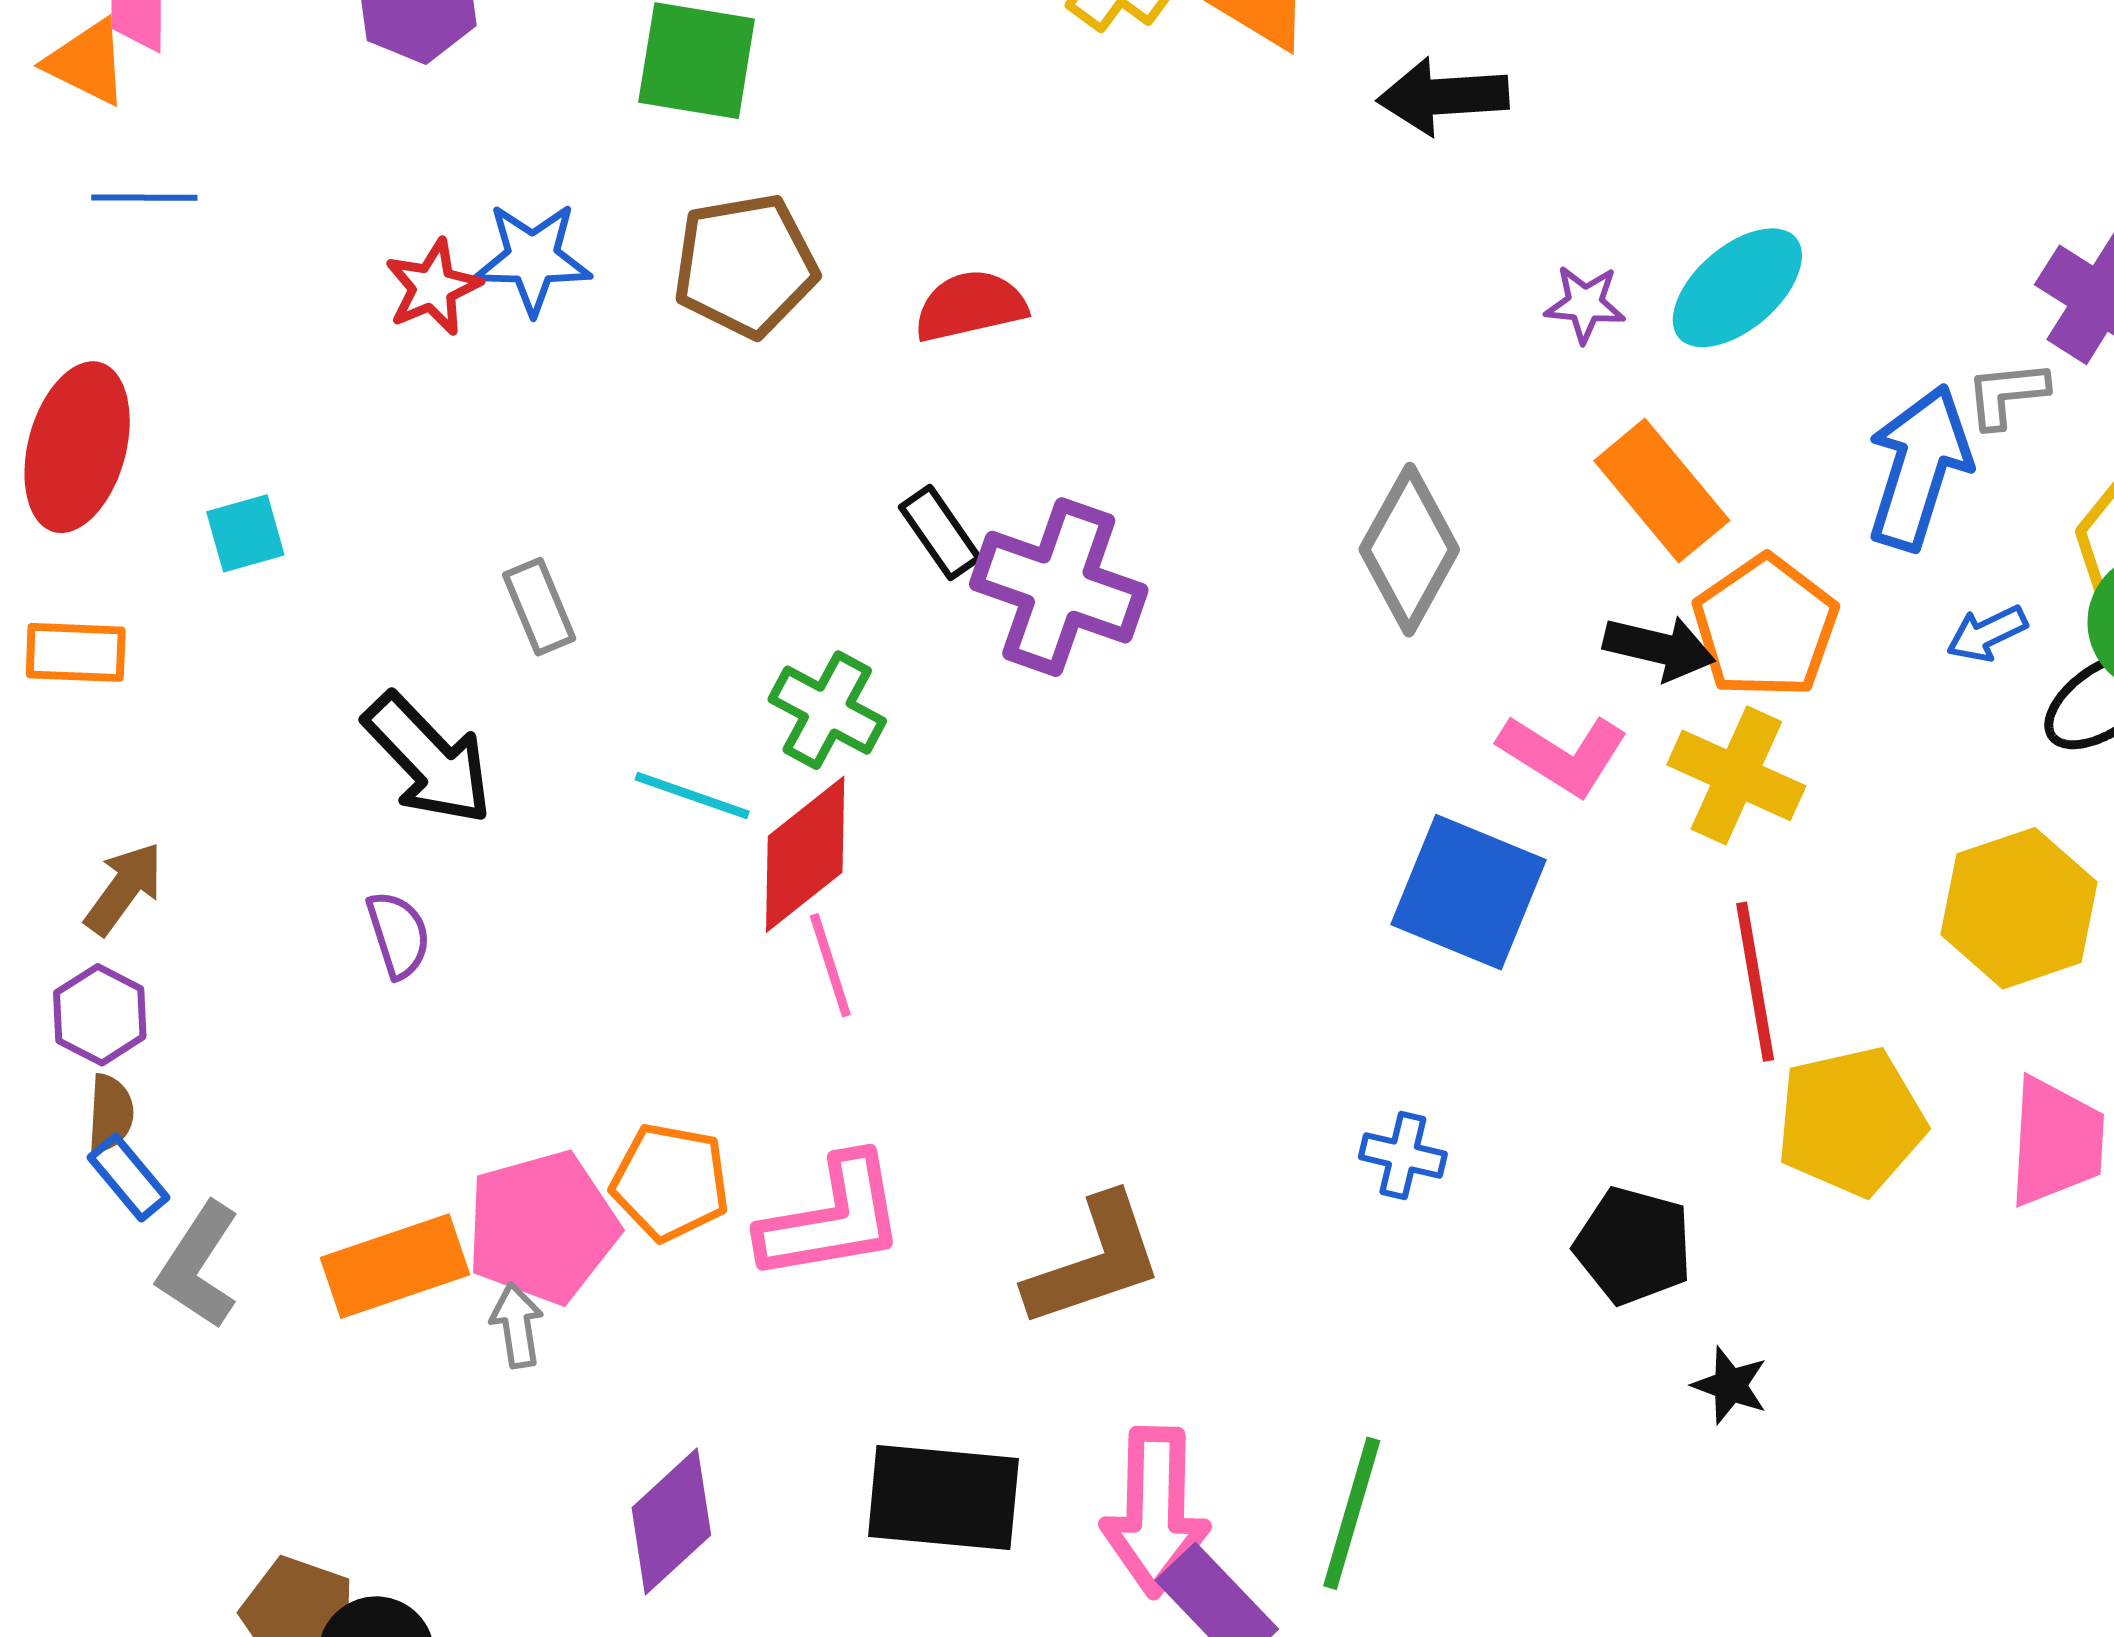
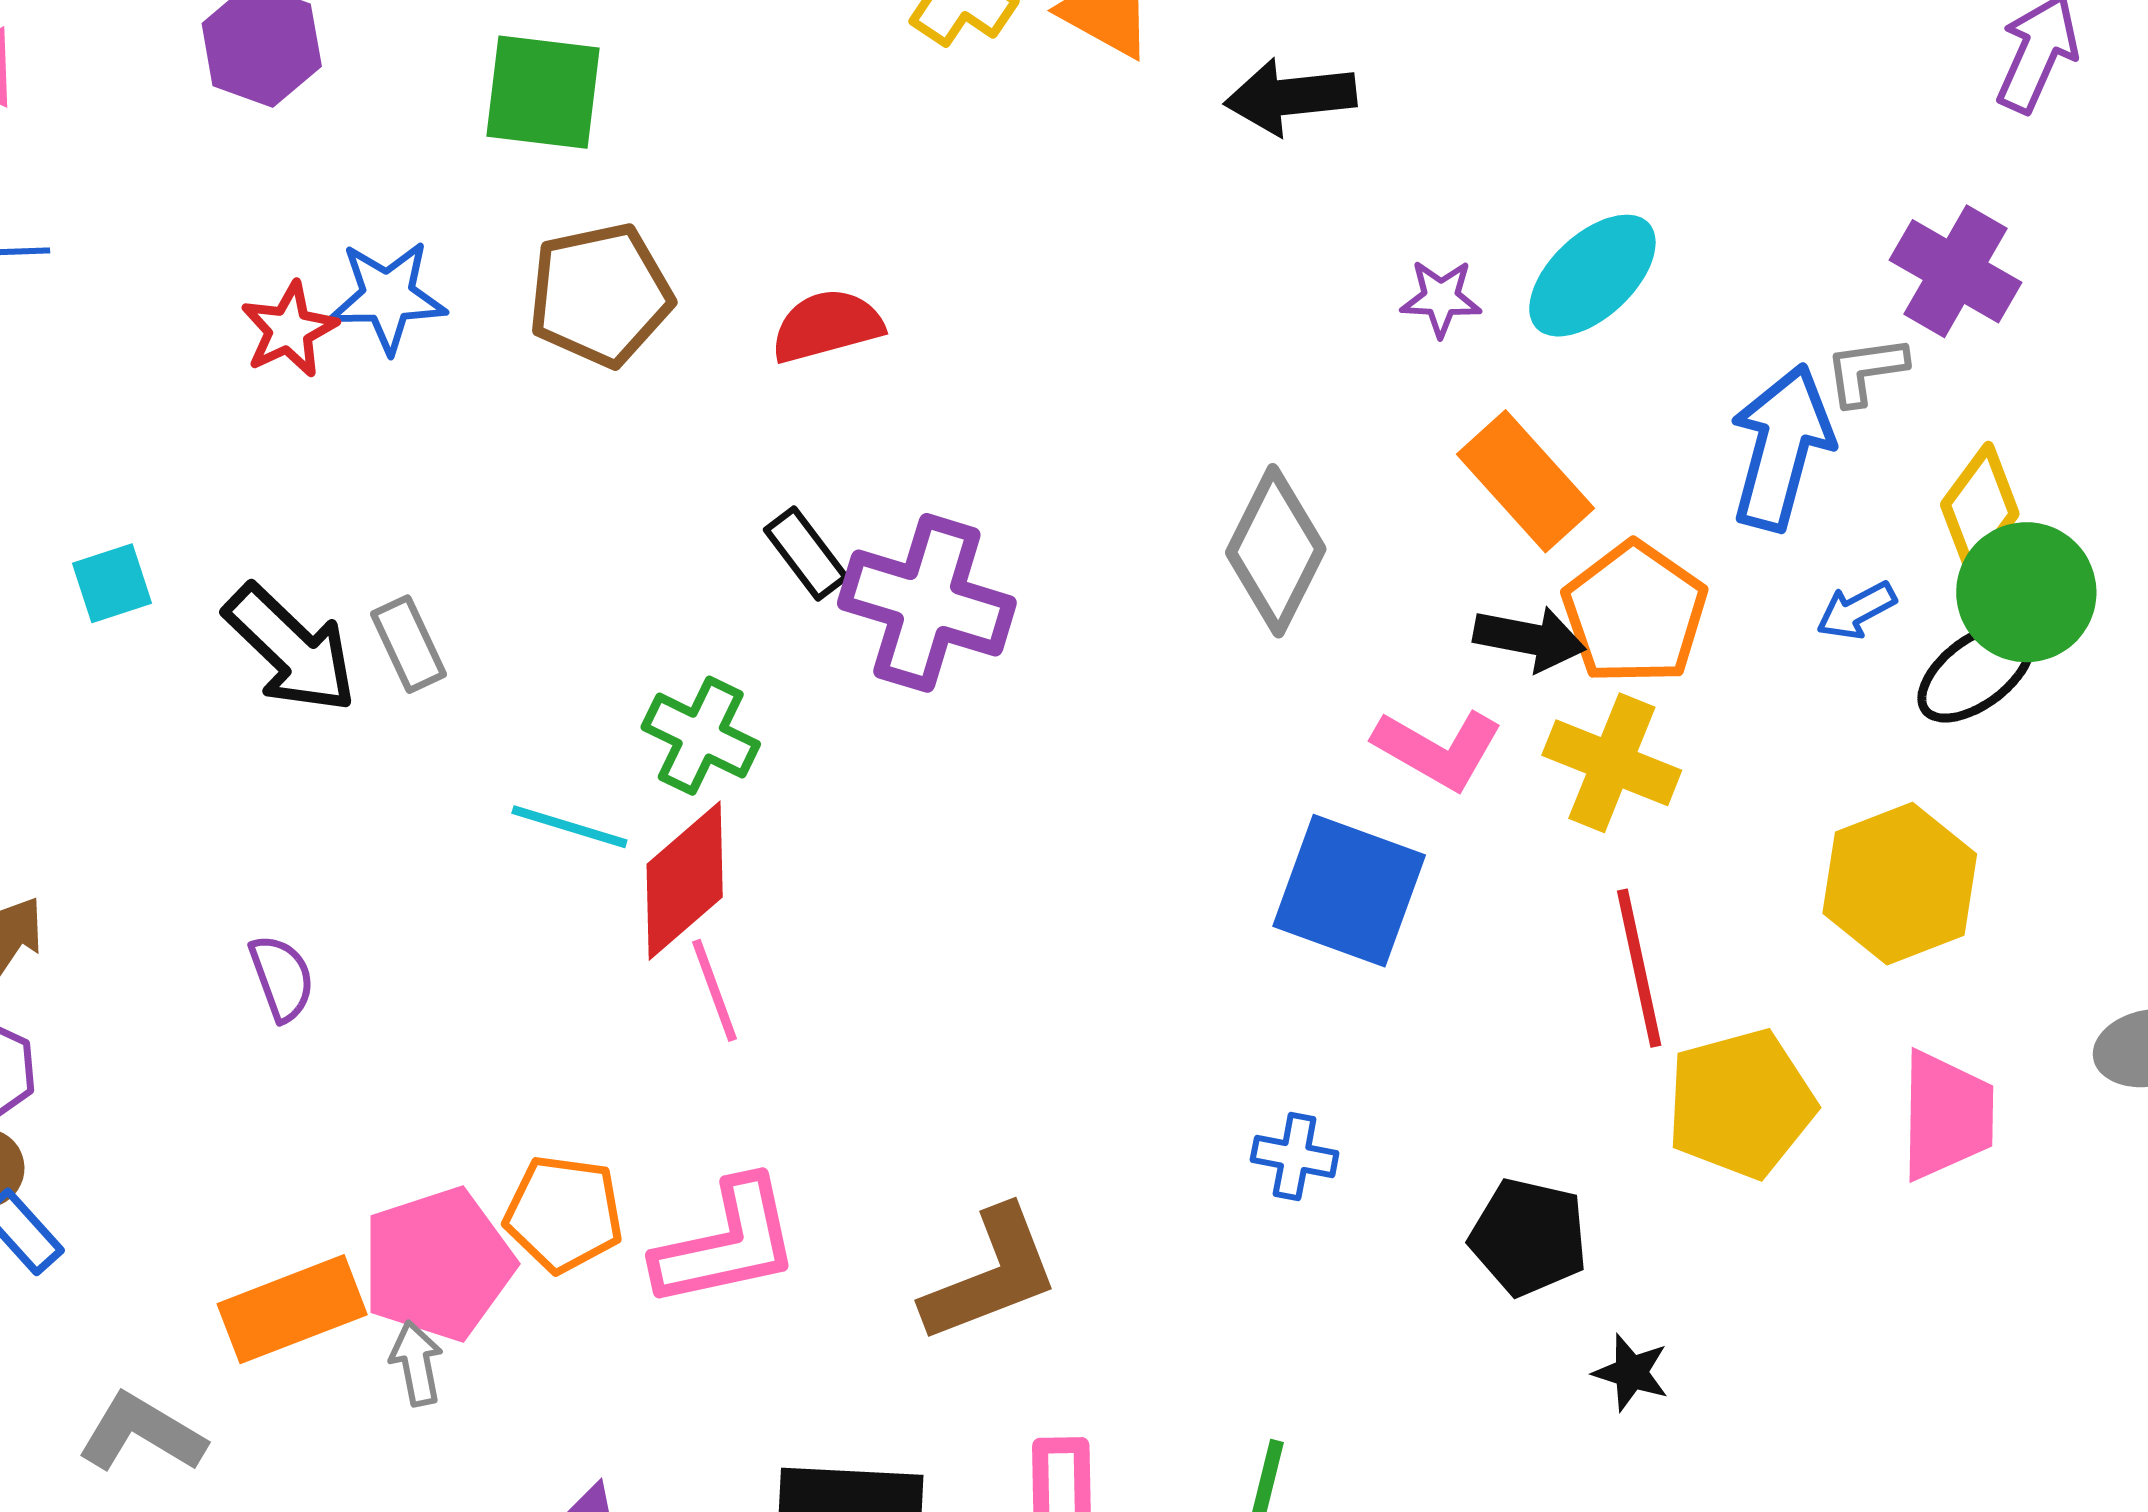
black arrow: (428, 759) -> (290, 649), moved
gray L-shape: (199, 1265) -> (142, 1433), moved, turned 90

